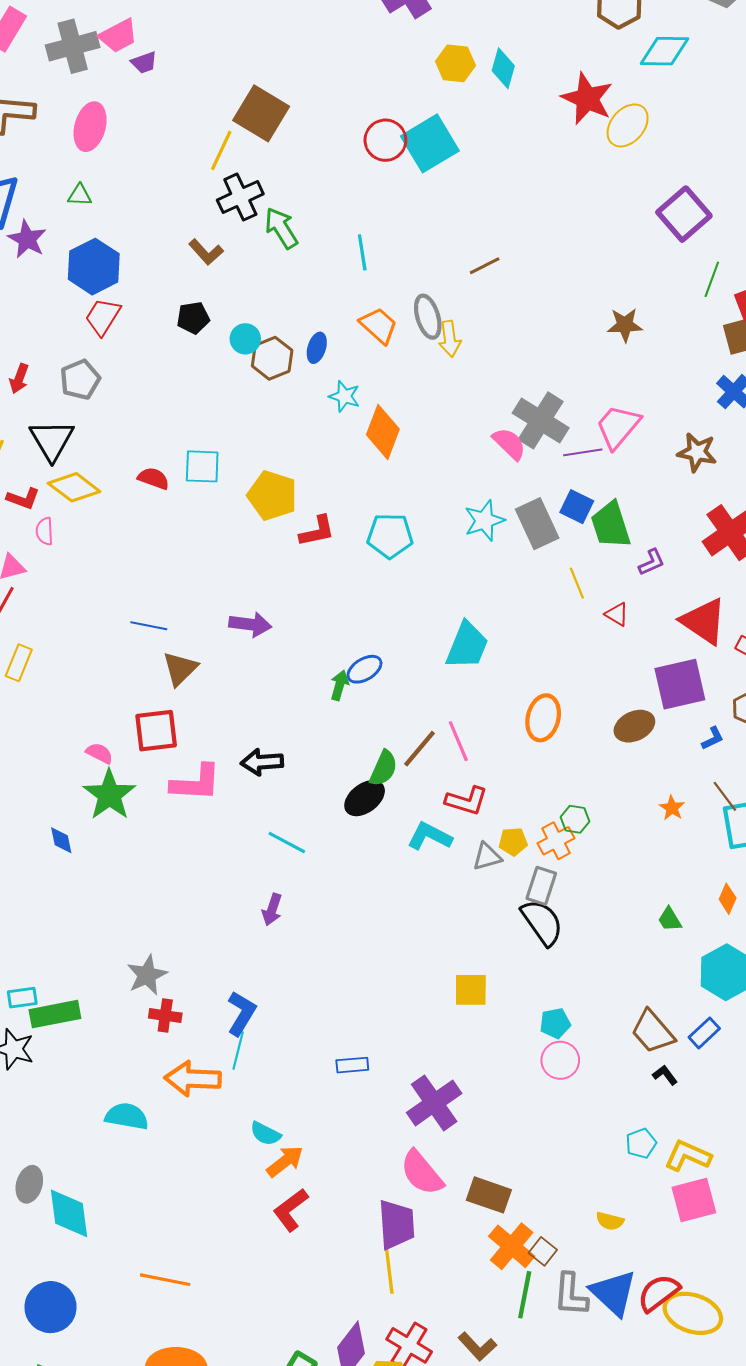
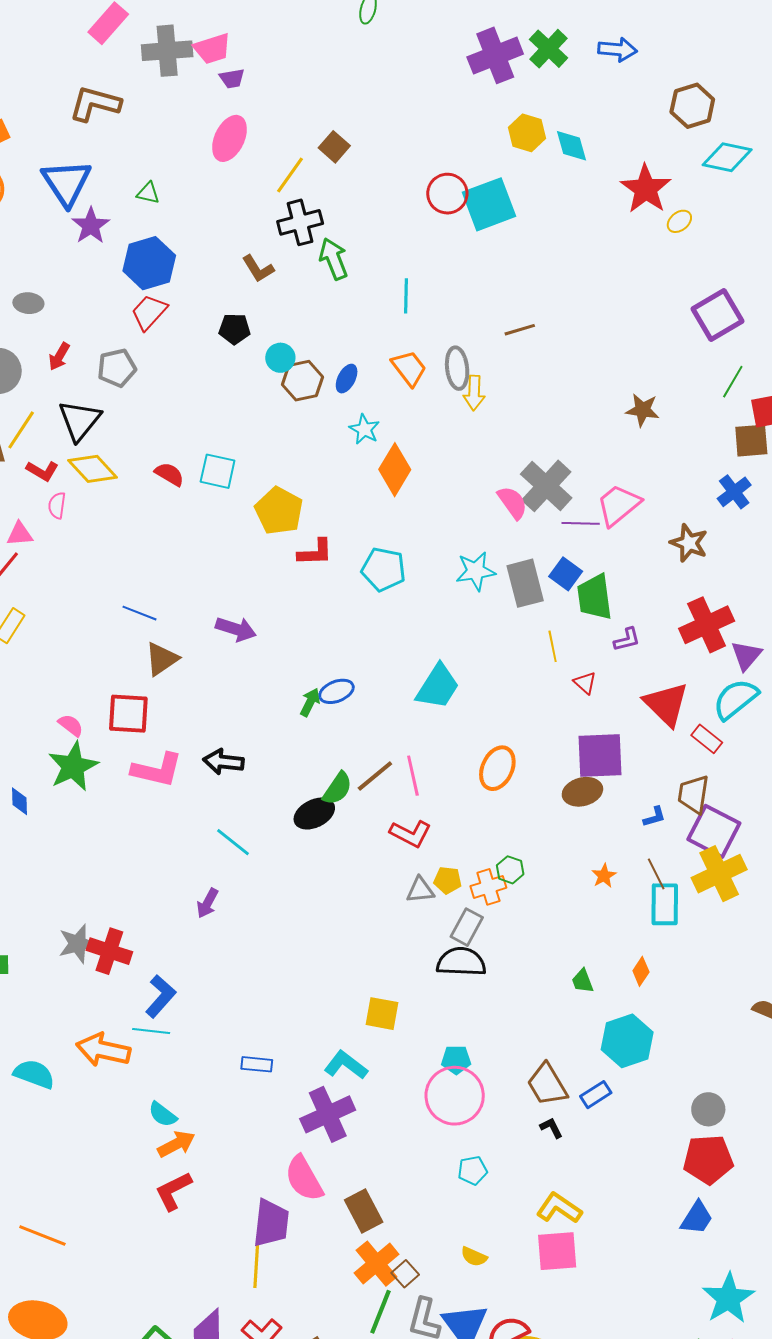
cyan diamond: (503, 68) -> (571, 146), turned -42
brown square: (261, 113) -> (334, 147), size x0.6
yellow ellipse: (628, 125) -> (679, 221), size x0.6
pink ellipse: (90, 127) -> (230, 138), moved
purple square: (680, 684) -> (600, 755), moved
cyan L-shape: (430, 836) -> (346, 1065), moved
black semicircle: (542, 922) -> (461, 962), turned -63
red cross: (165, 1016) -> (109, 951), moved, size x1.4
cyan line: (238, 1050) -> (151, 1031), turned 72
pink circle: (560, 1060) -> (455, 1096), size x1.6
cyan pentagon: (641, 1143) -> (472, 1170), moved
brown rectangle: (489, 1195) -> (364, 1211), turned 33

